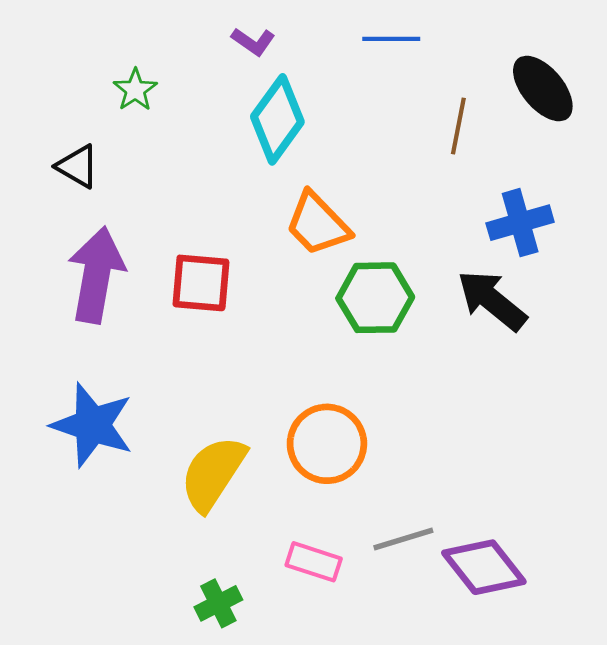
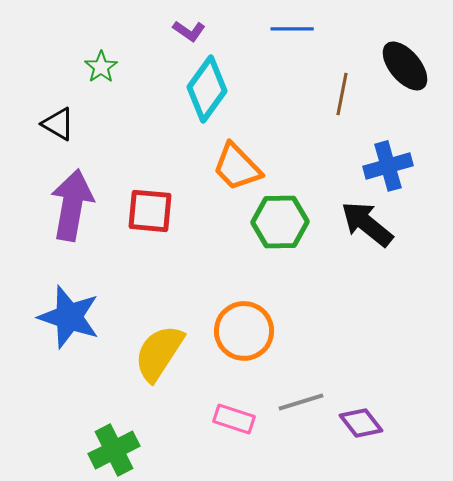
purple diamond: (484, 567) -> (361, 423), size x0.7
green cross: (218, 603) -> (114, 450), moved, size x1.4

